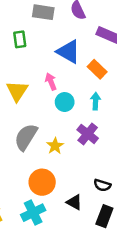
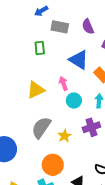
yellow triangle: (17, 91) -> (36, 90), turned 30
purple cross: (88, 134) -> (91, 127), turned 30

